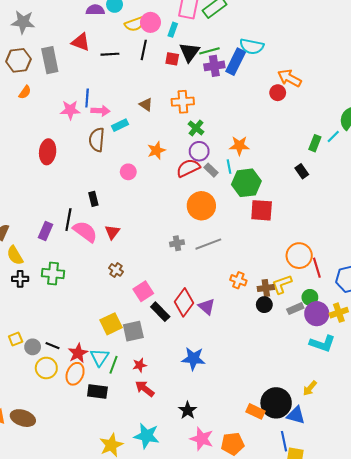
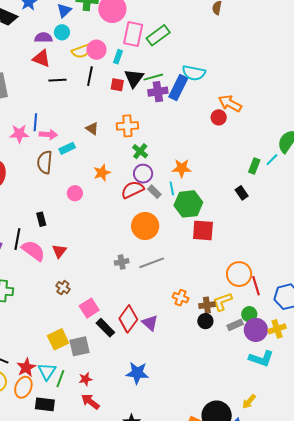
red triangle: (81, 42) -> (41, 58), moved

